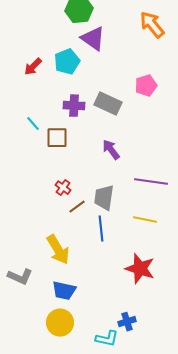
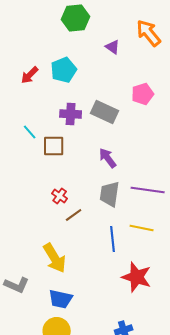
purple triangle: (93, 39) -> (113, 47), moved, size x0.6
gray trapezoid: (104, 198) -> (110, 194), moved
blue line: (101, 229) -> (113, 239), moved

